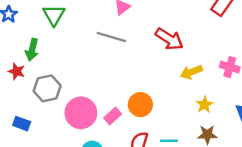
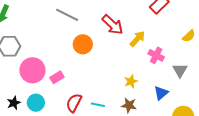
yellow arrow: (191, 72) -> (137, 39), moved, turned 144
orange circle: (140, 105) -> (83, 44), moved

